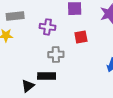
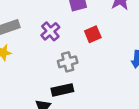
purple cross: (48, 27) -> (50, 31), turned -35

